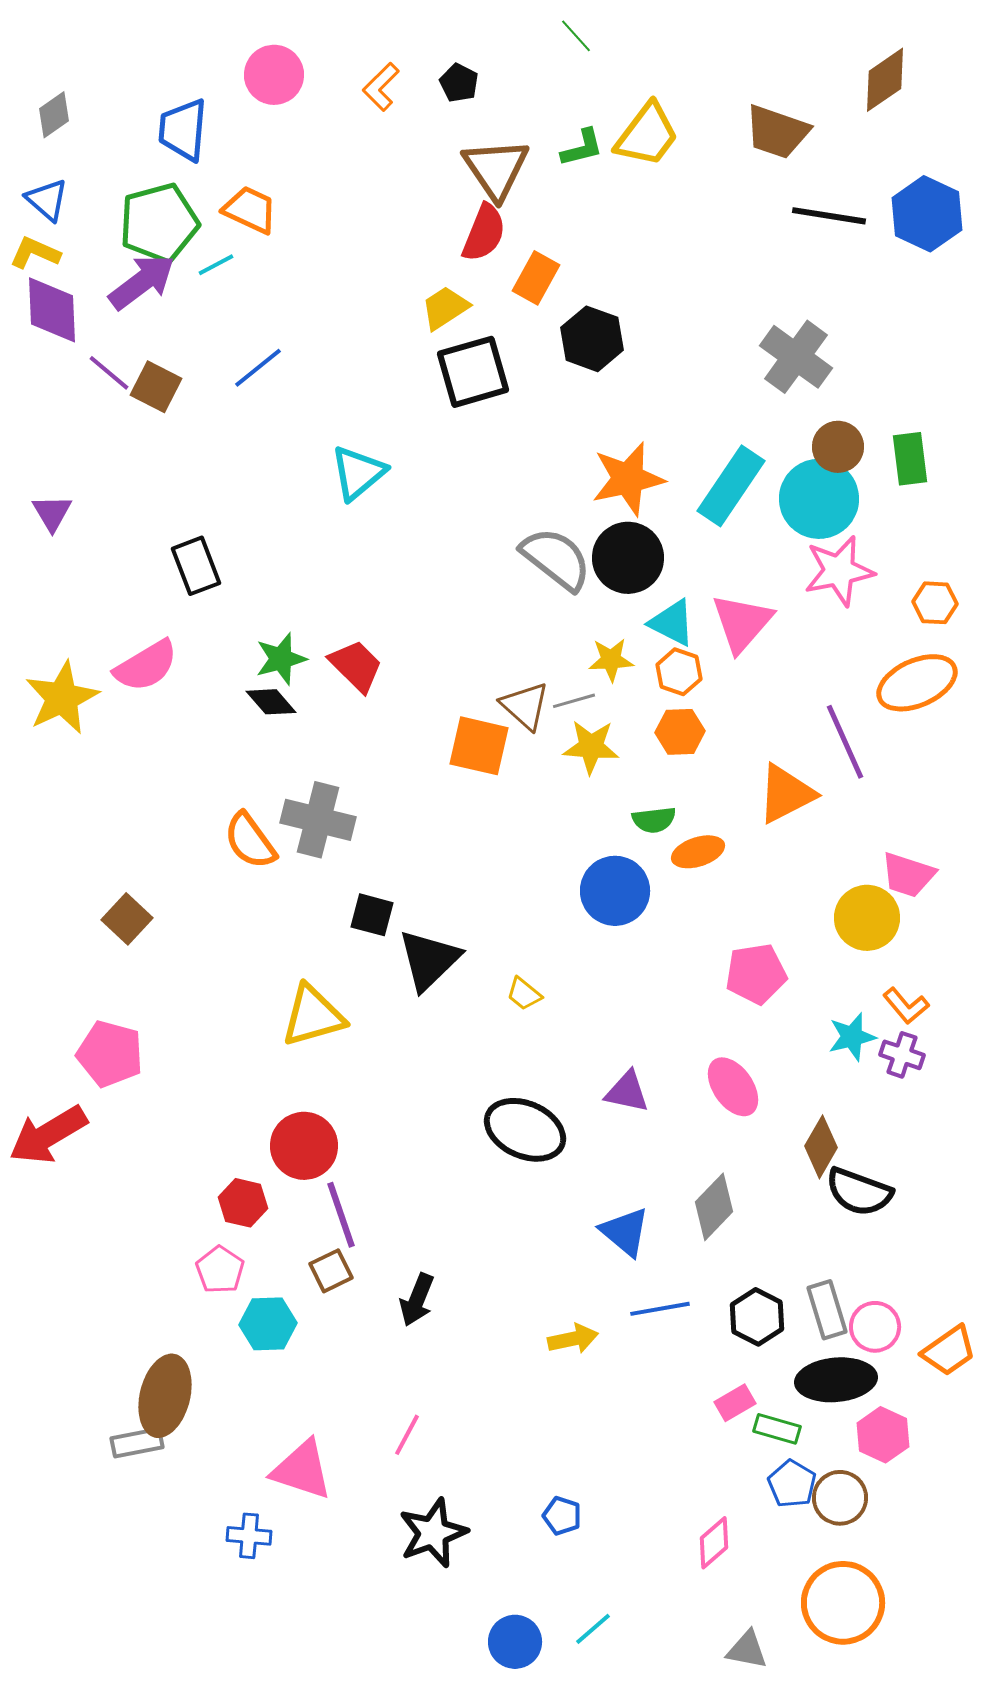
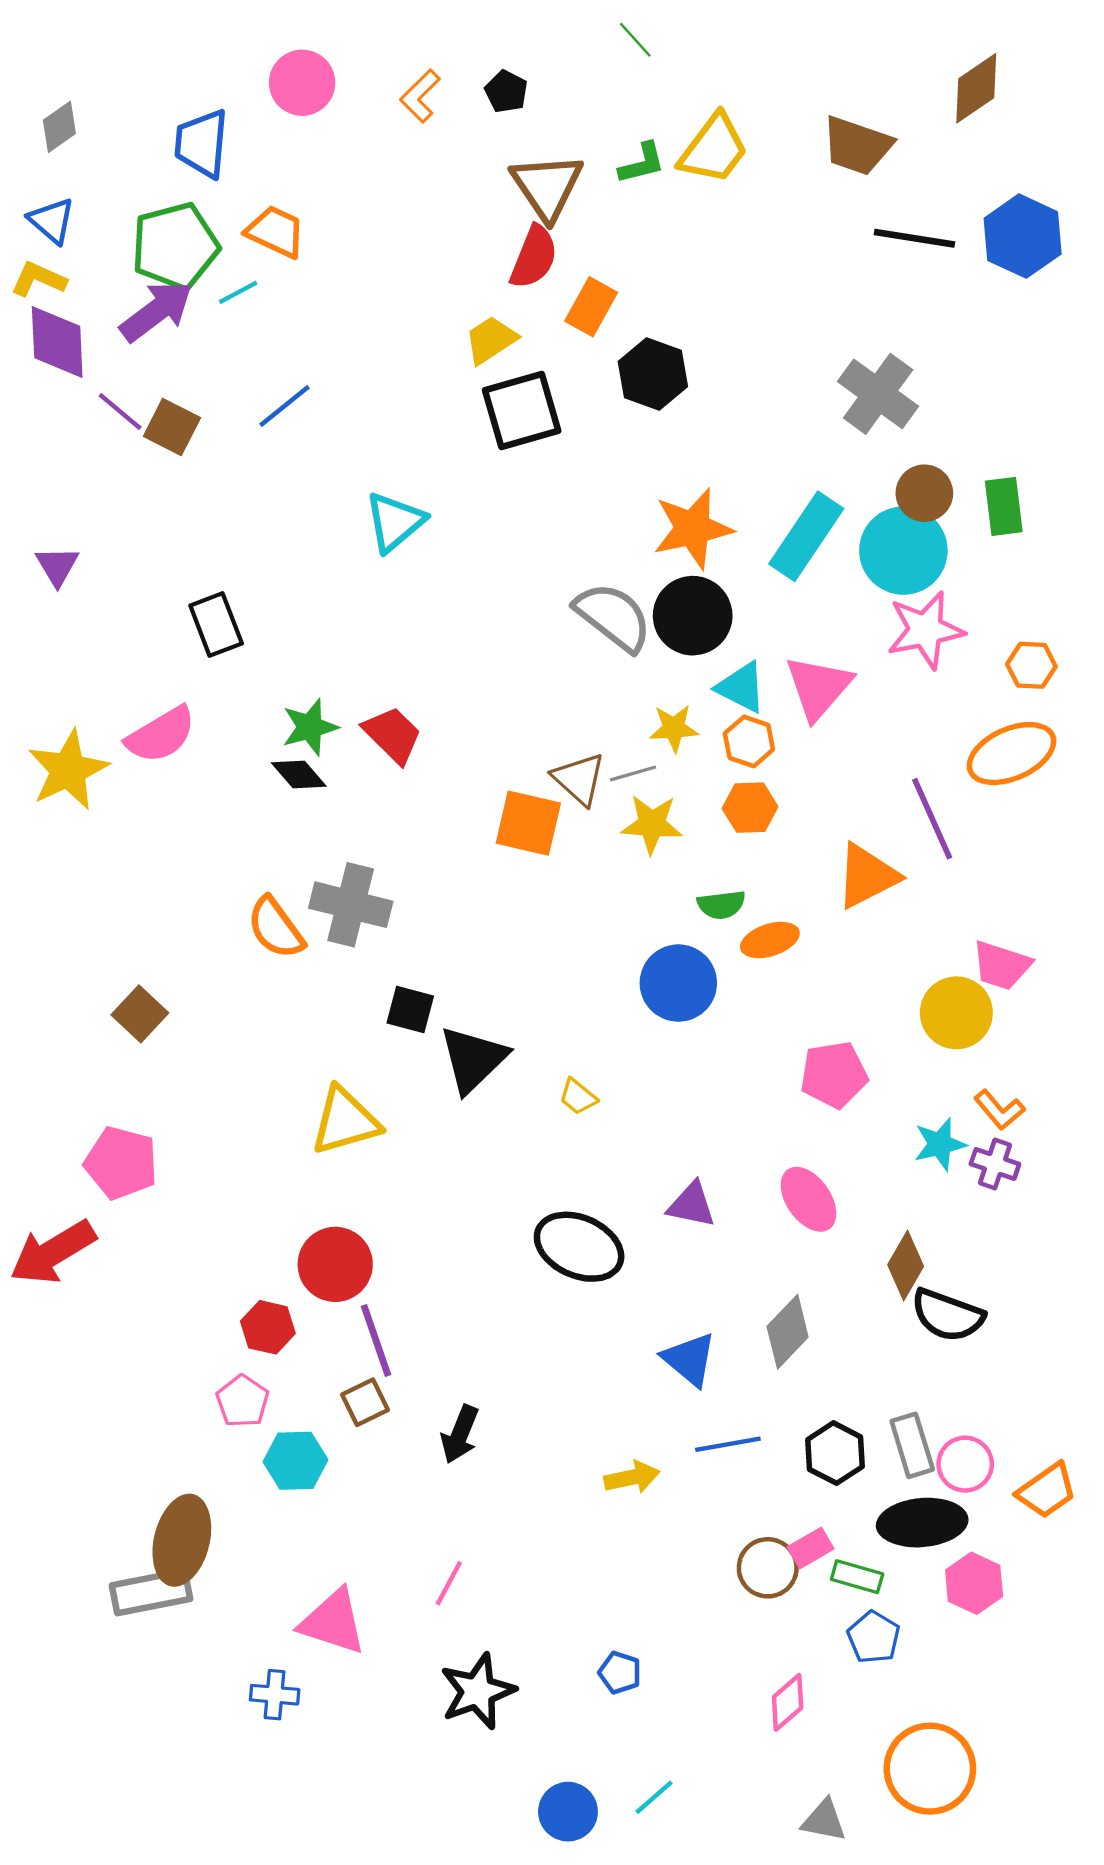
gray rectangle: (137, 1443) -> (151, 1592), size x1.4
brown circle: (840, 1498) -> (768, 1568), moved

